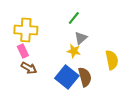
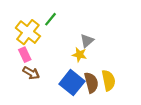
green line: (74, 18) -> (50, 19), moved
yellow cross: (26, 30) -> (28, 32), turned 35
yellow semicircle: (112, 60) -> (108, 80), moved

